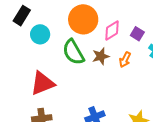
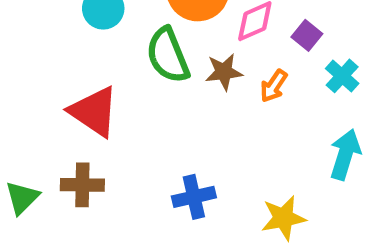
red triangle: (42, 83) -> (94, 112), turned 48

